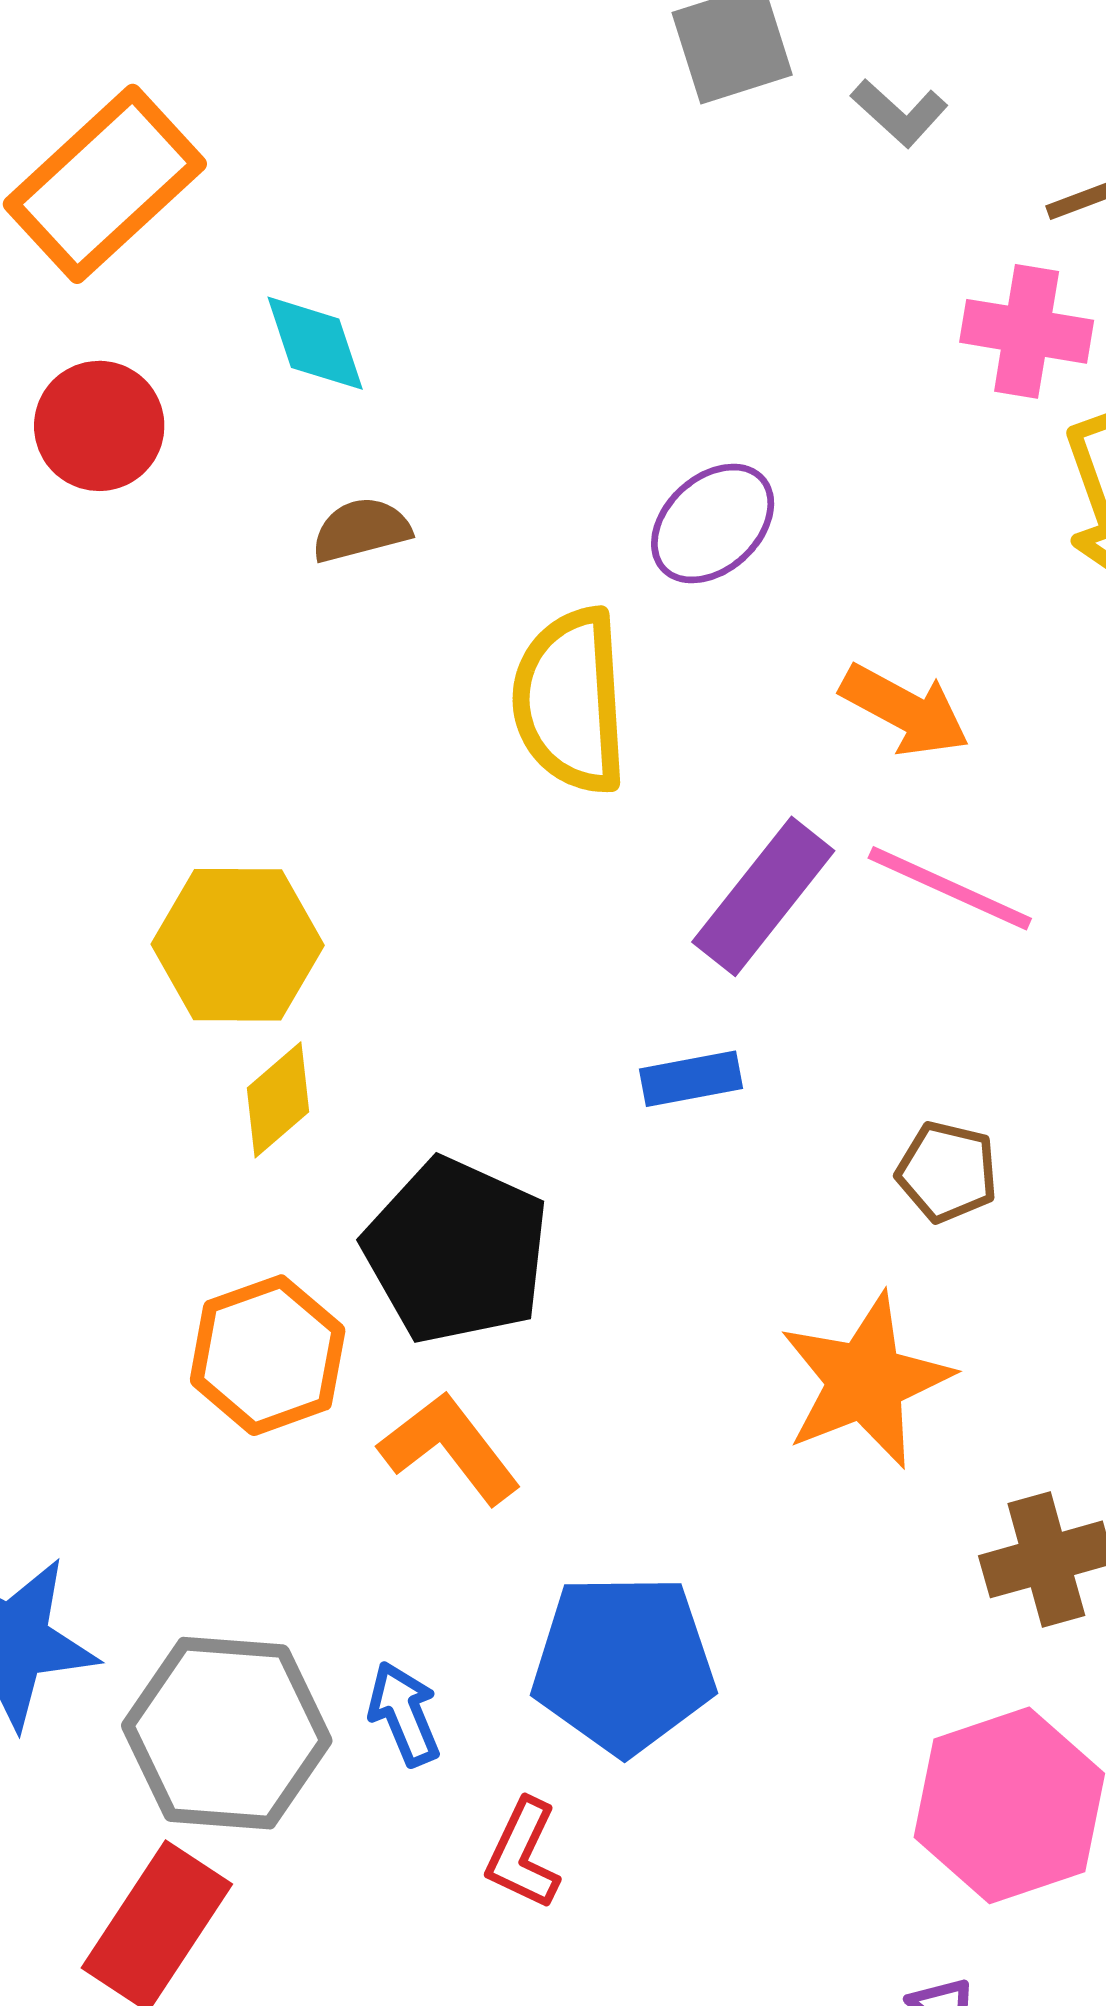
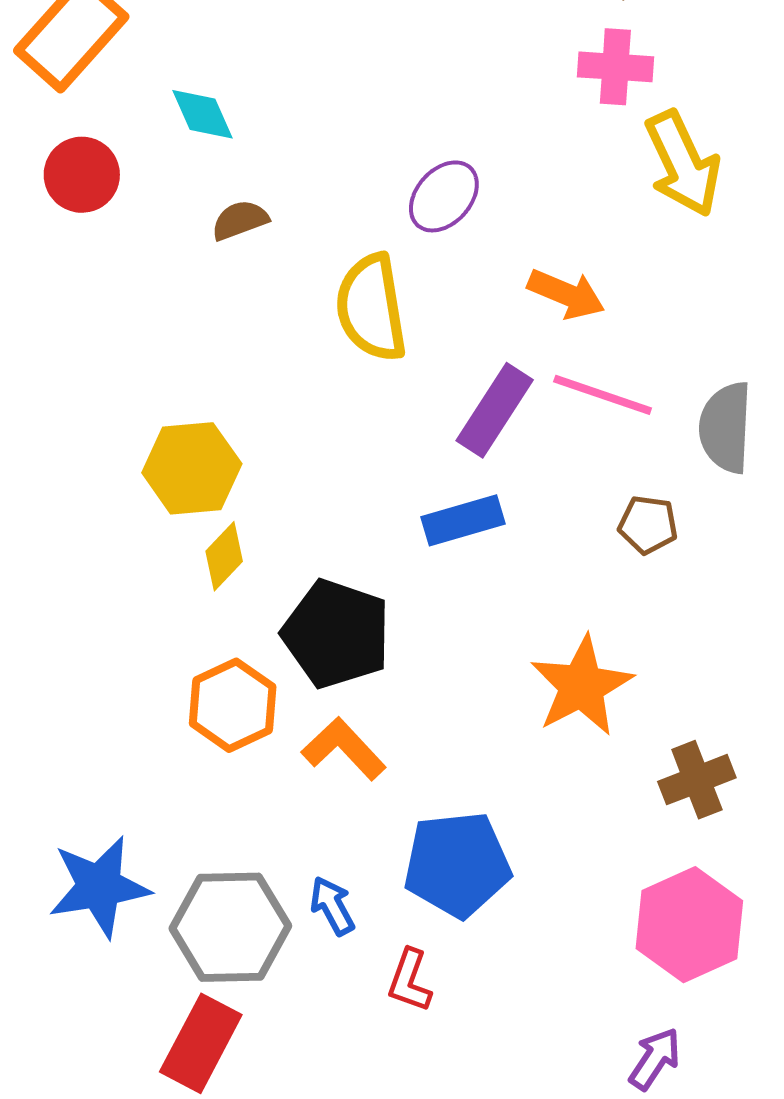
blue rectangle: (691, 1079) -> (463, 520), size x1.4
brown pentagon: (947, 1172) -> (648, 525), moved

